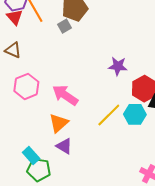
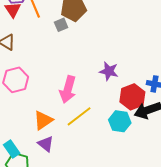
pink arrow: (65, 95) -> (68, 89), moved, turned -116
yellow line: (109, 115) -> (79, 116), moved

